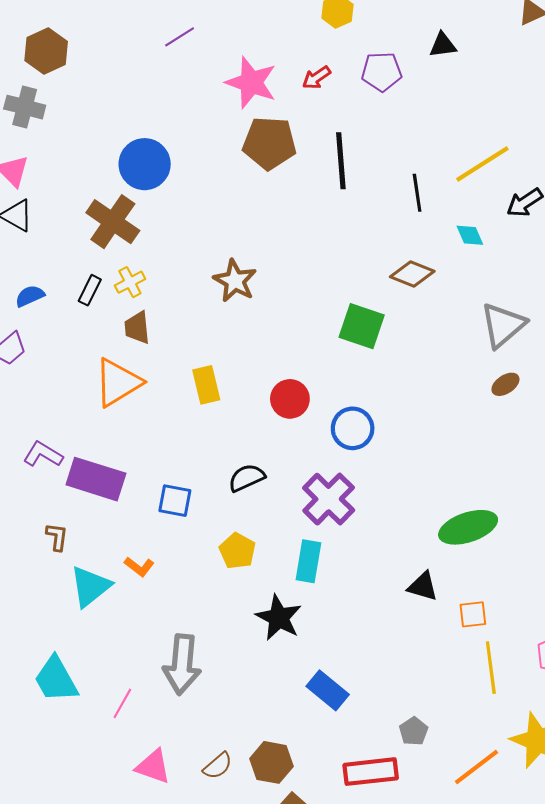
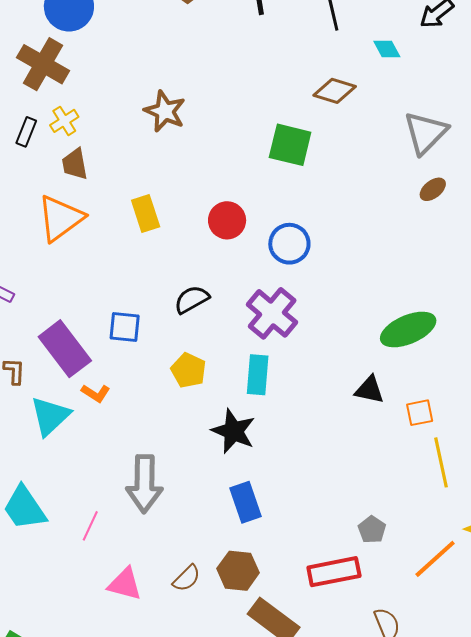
purple rectangle: (96, 479) -> (65, 349), moved, turned 40
blue rectangle: (328, 690) -> (245, 502), moved, turned 36

